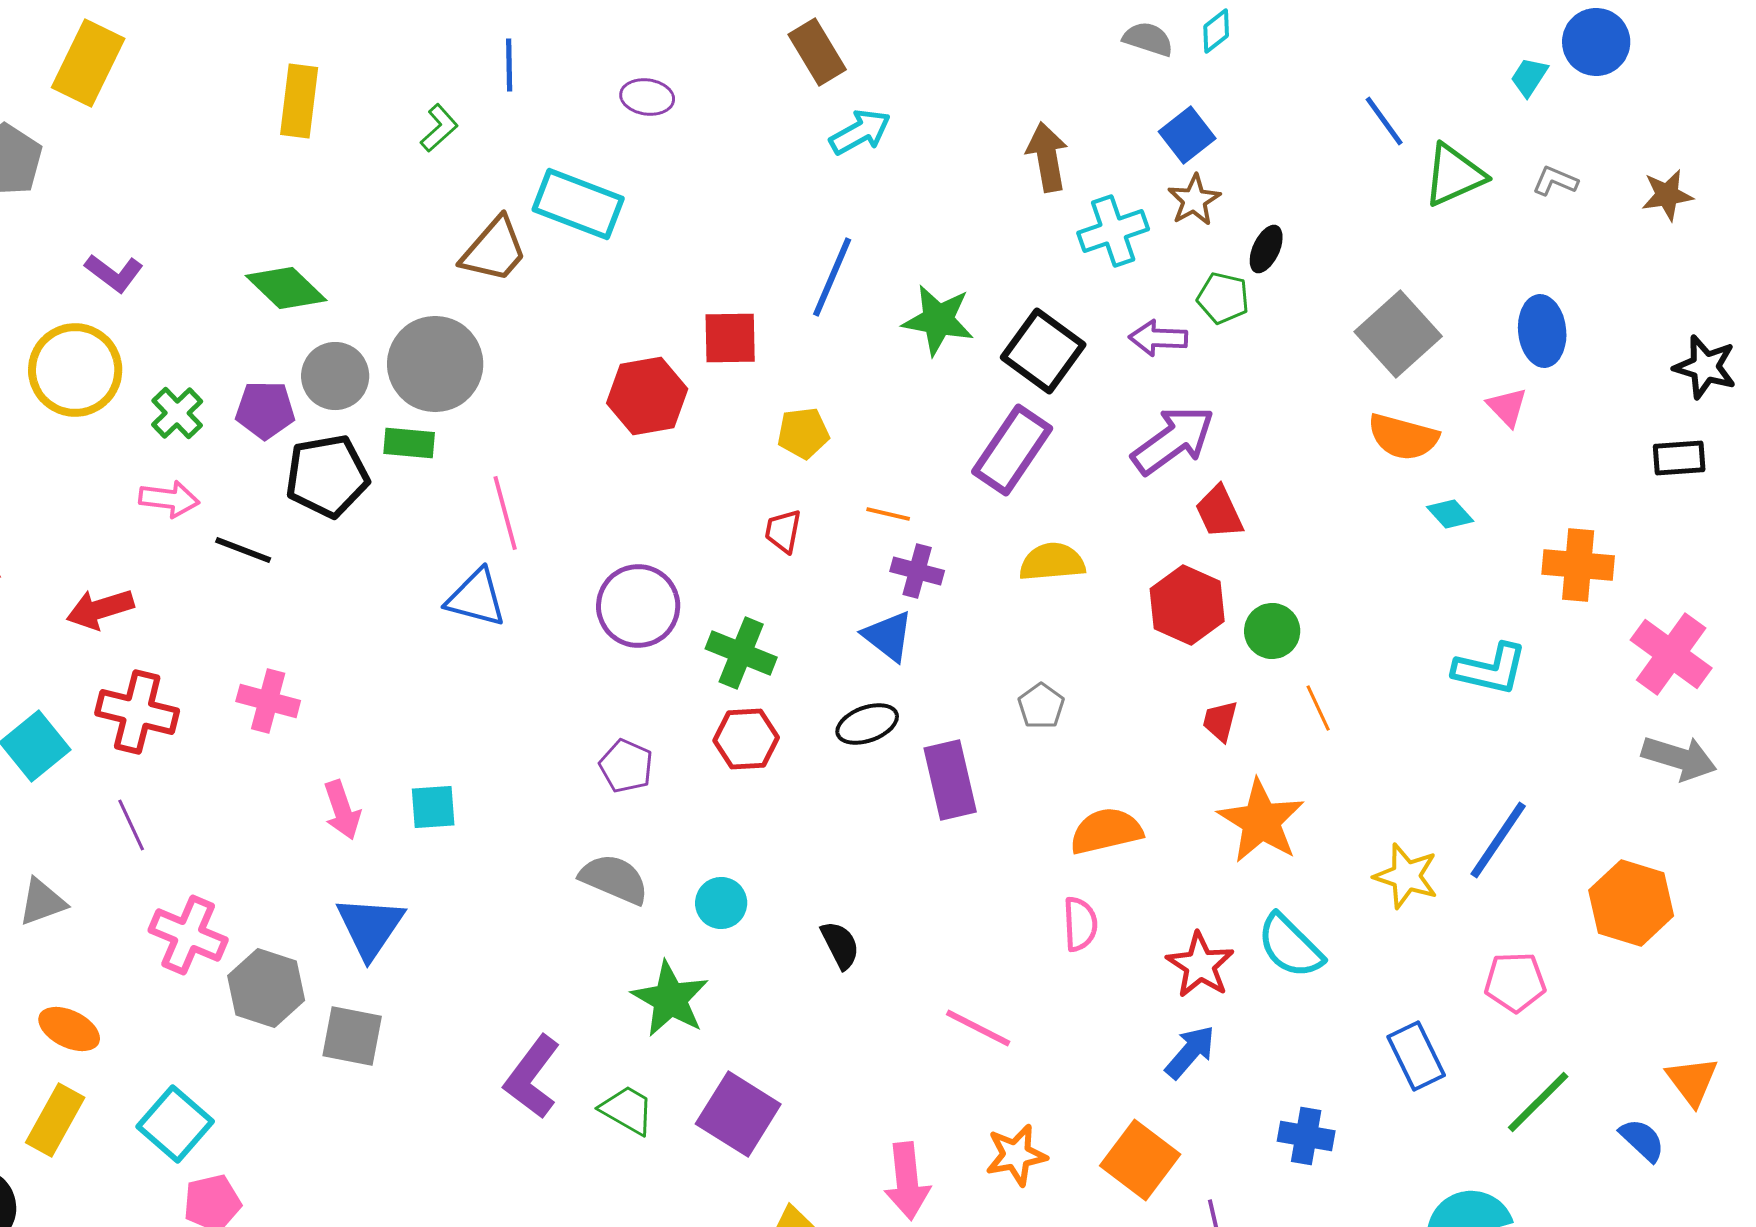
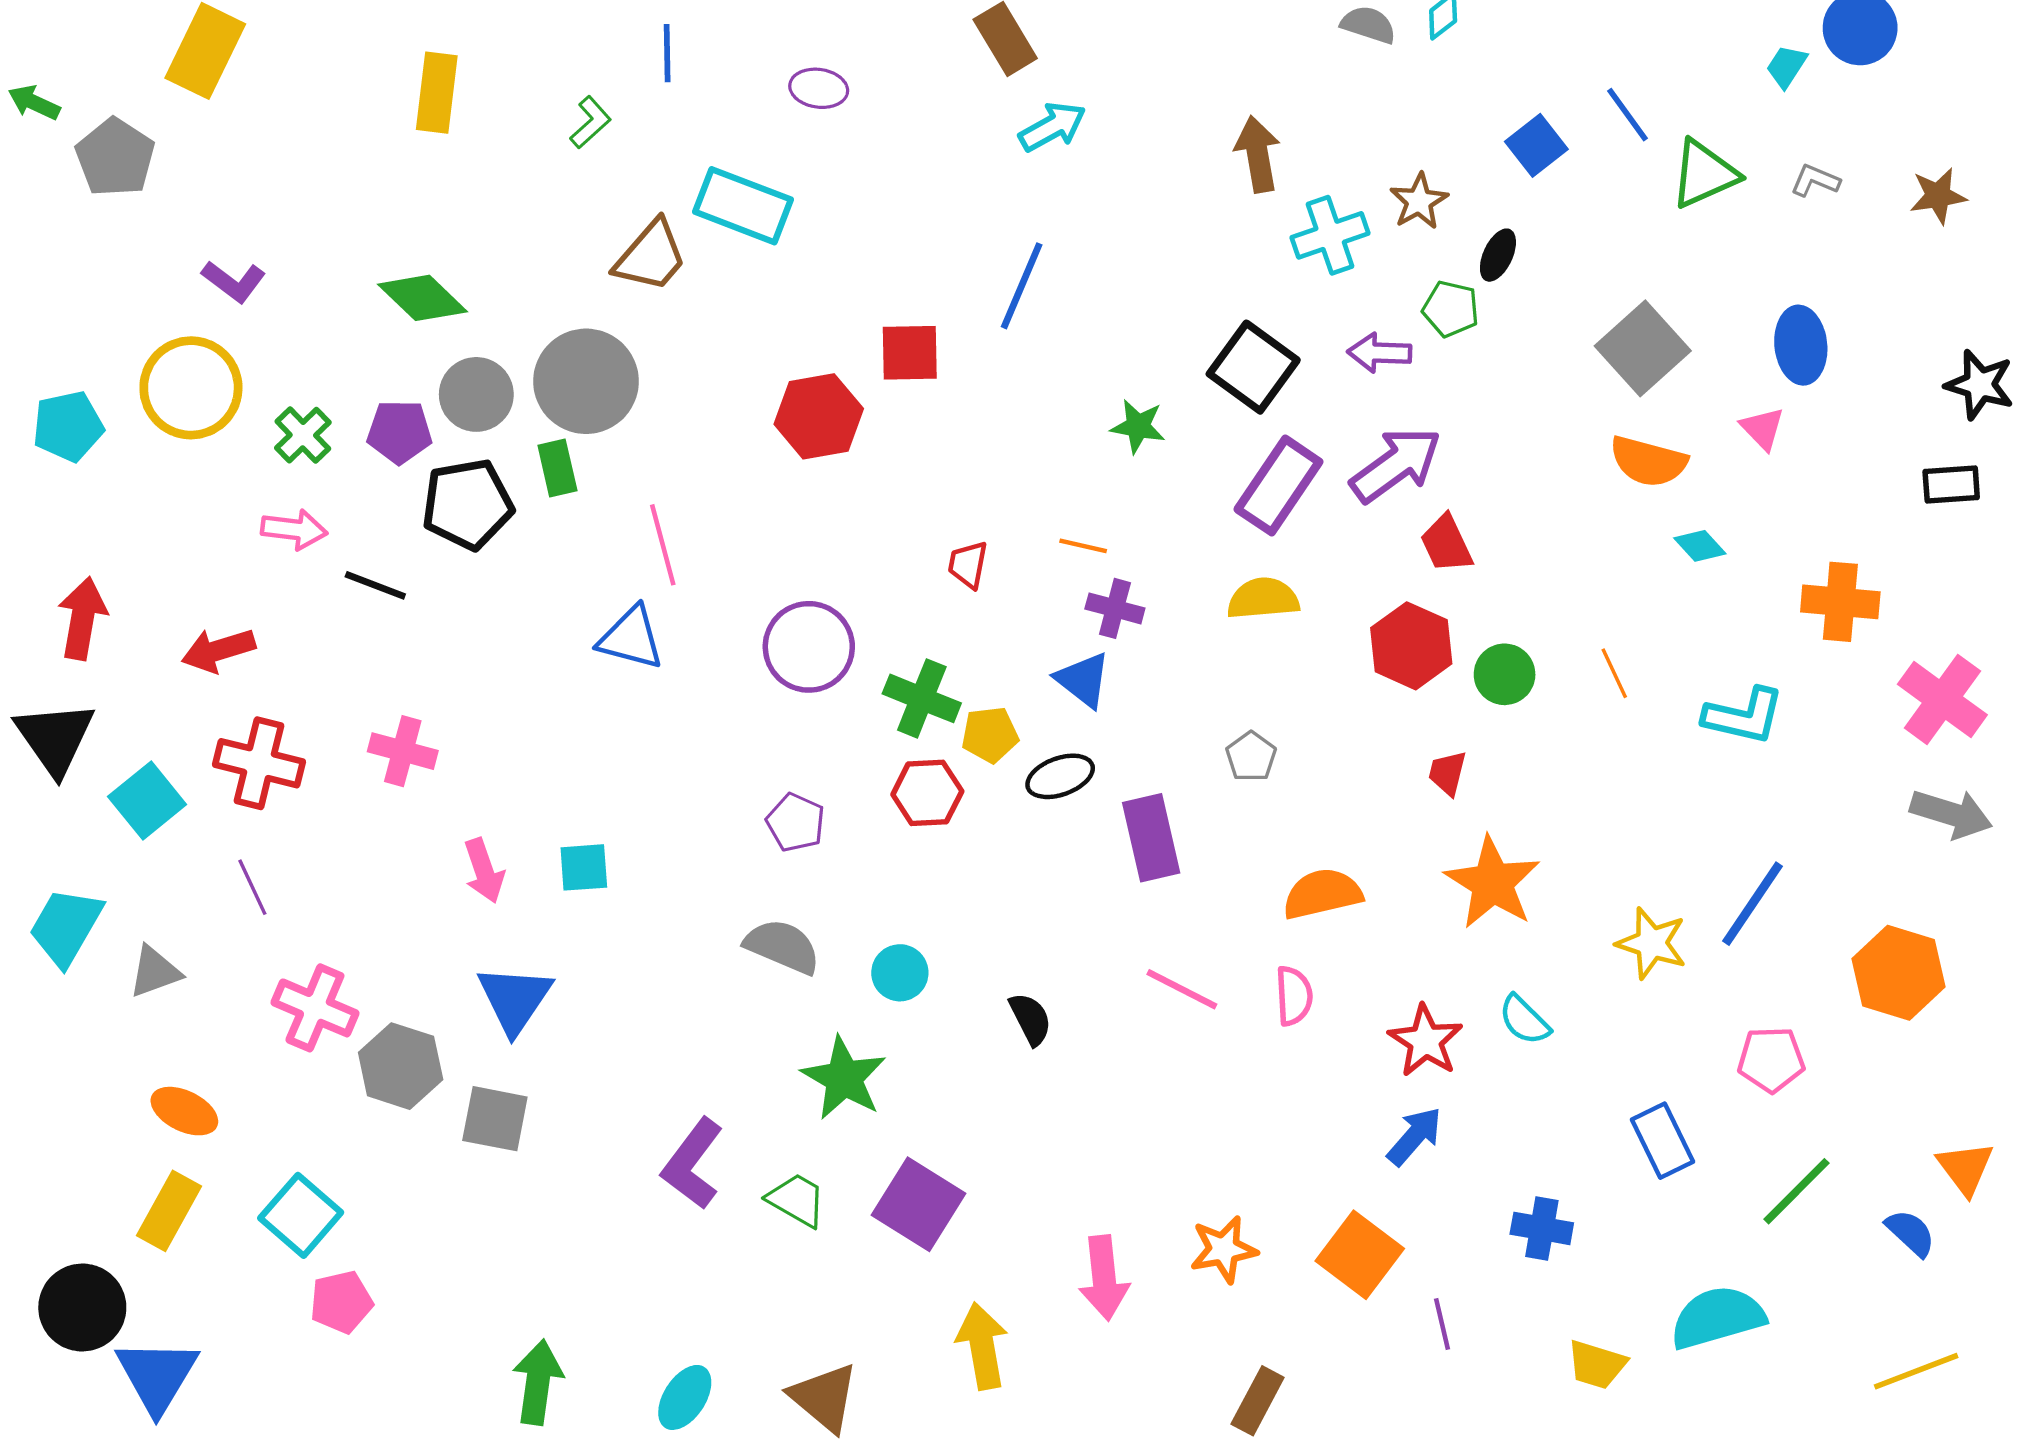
blue square: (1187, 135) -> (1536, 145), moved
green star: (938, 320) -> (1138, 426), moved, size x0.7
yellow pentagon: (803, 433) -> (990, 735), moved
green rectangle: (409, 443) -> (557, 468), turned 72
purple rectangle: (1012, 450) -> (1278, 486), moved
orange line: (1318, 708) -> (1614, 673), moved
cyan semicircle: (1290, 946) -> (1524, 1020), size x0.7
pink line: (978, 1028) -> (1182, 989), moved

